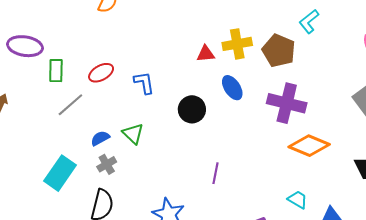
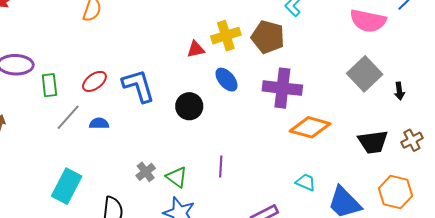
blue L-shape: (144, 83) -> (138, 86), size x1.5
green triangle: (133, 134) -> (177, 177), moved
blue semicircle: (100, 138) -> (99, 123), moved, turned 36
gray cross: (107, 164) -> (146, 172), moved

